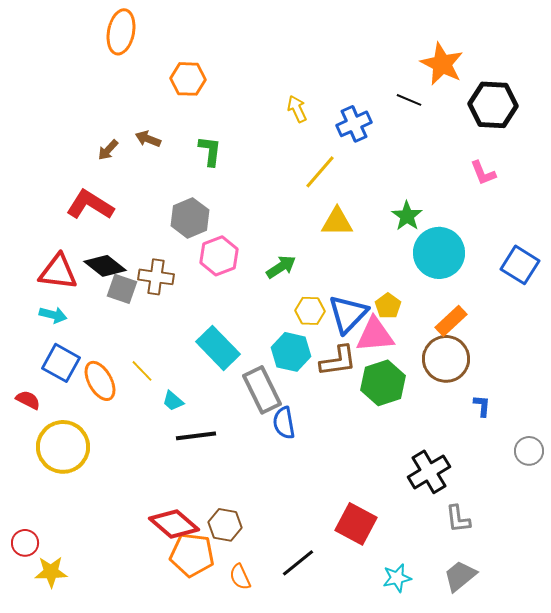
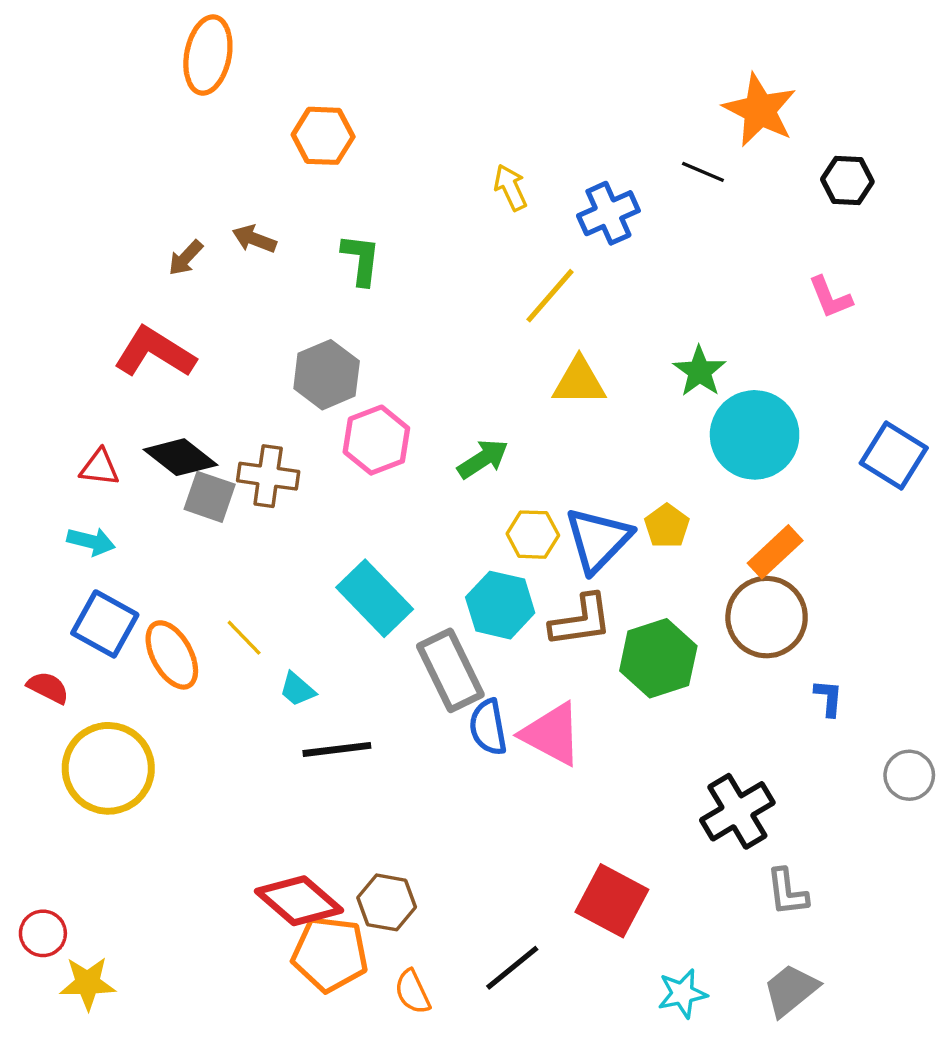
black hexagon: (493, 105) -> (847, 180), size x0.6
red triangle: (58, 272) -> (100, 468), size x0.6
pink triangle: (375, 335) -> (552, 734), moved, turned 33

